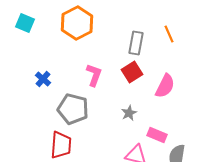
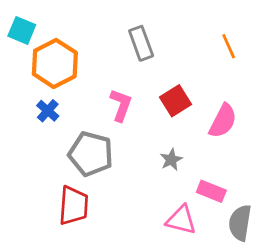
orange hexagon: (77, 23) -> (55, 63), moved
gray rectangle: (136, 43) -> (141, 43), moved, turned -30

